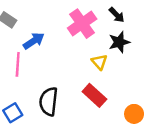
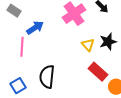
black star: (119, 42) -> (108, 42), moved
red rectangle: (94, 95) -> (98, 72), moved

